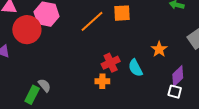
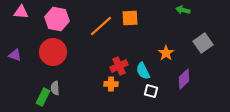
red circle: (27, 30) -> (53, 52), moved
gray semicircle: (44, 85) -> (55, 88), turned -144
white square: (175, 92) -> (151, 91), moved

